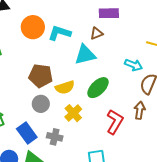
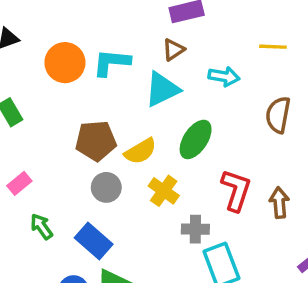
cyan arrow: (134, 65) -> (224, 76), moved
brown arrow: (140, 110) -> (279, 203), moved
gray cross: (55, 137) -> (195, 229), moved

